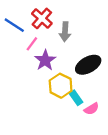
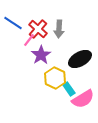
red cross: (42, 18) -> (38, 29), moved
pink semicircle: (91, 109) -> (83, 99), size x1.6

